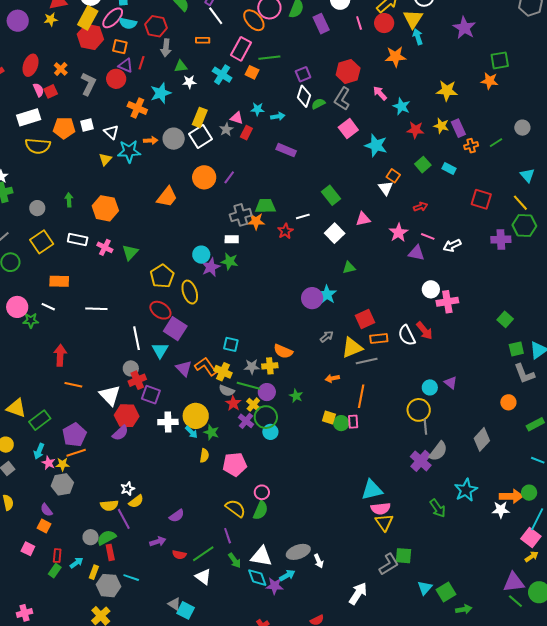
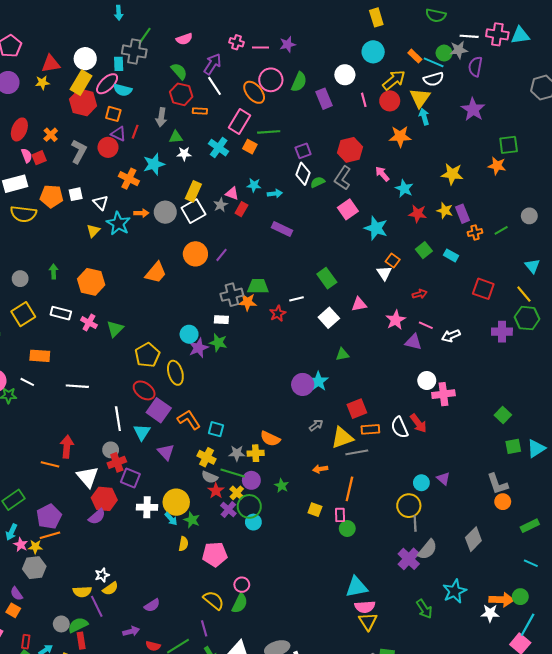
red hexagon: (156, 26) -> (181, 94), moved
cyan star: (129, 151) -> (118, 224), turned 30
red arrow: (60, 355) -> (67, 447), moved
orange L-shape: (206, 366) -> (189, 420), moved
gray L-shape: (524, 374) -> (498, 484), moved
green circle: (341, 423) -> (347, 528), moved

